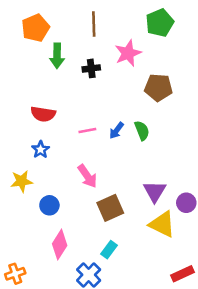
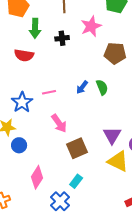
red semicircle: (43, 114) -> (24, 55), moved
pink line: (87, 131) -> (49, 92), moved
blue star: (41, 150) -> (22, 102), size x1.5
blue circle: (49, 205) -> (19, 145), moved

